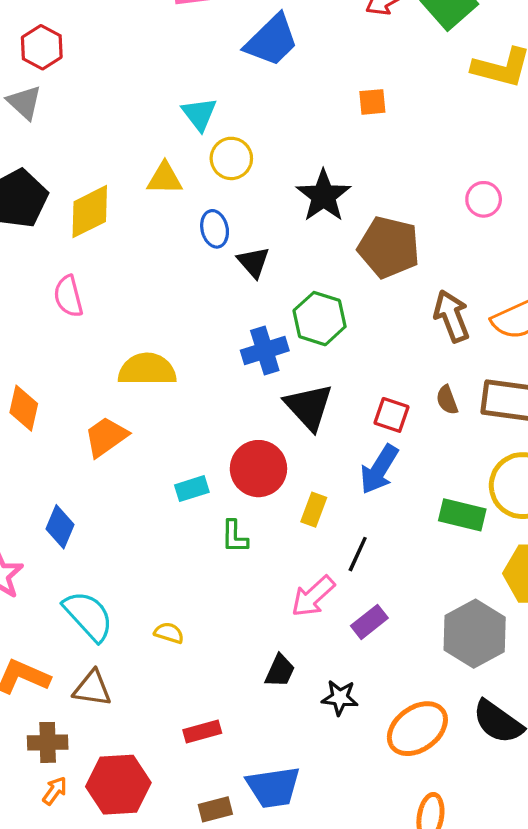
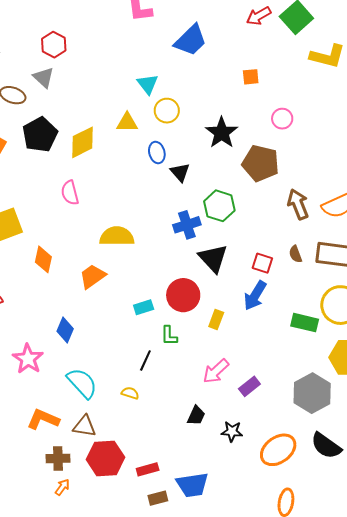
pink circle: (484, 199) -> (282, 119), moved
black line: (358, 554) -> (145, 360), moved
red rectangle: (202, 732) -> (148, 469), moved
red hexagon: (118, 785) -> (106, 458), moved

